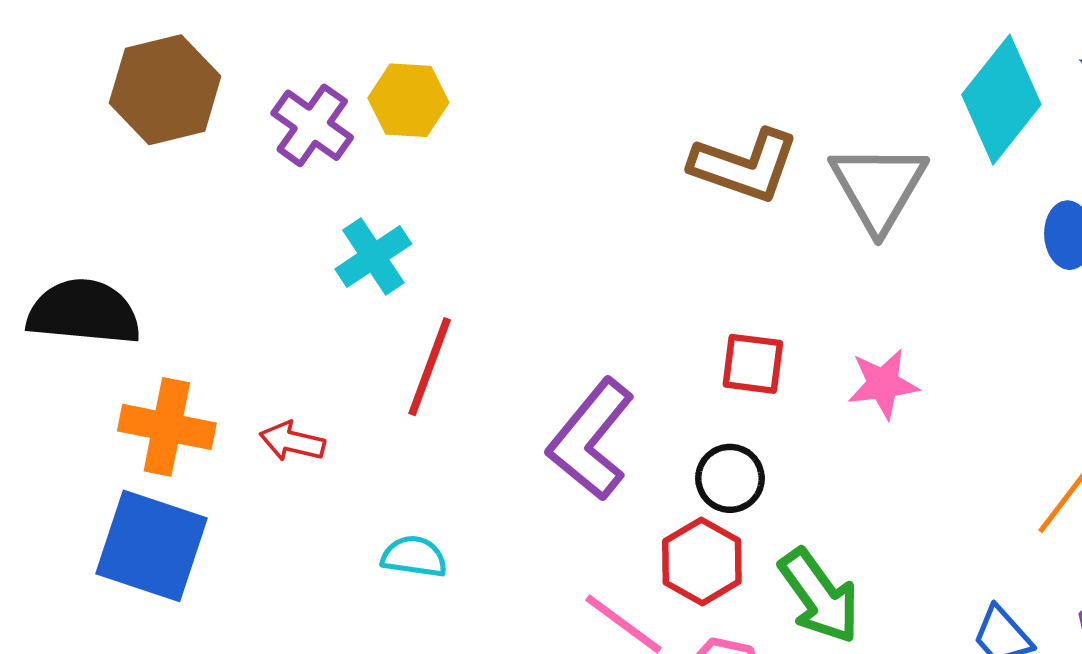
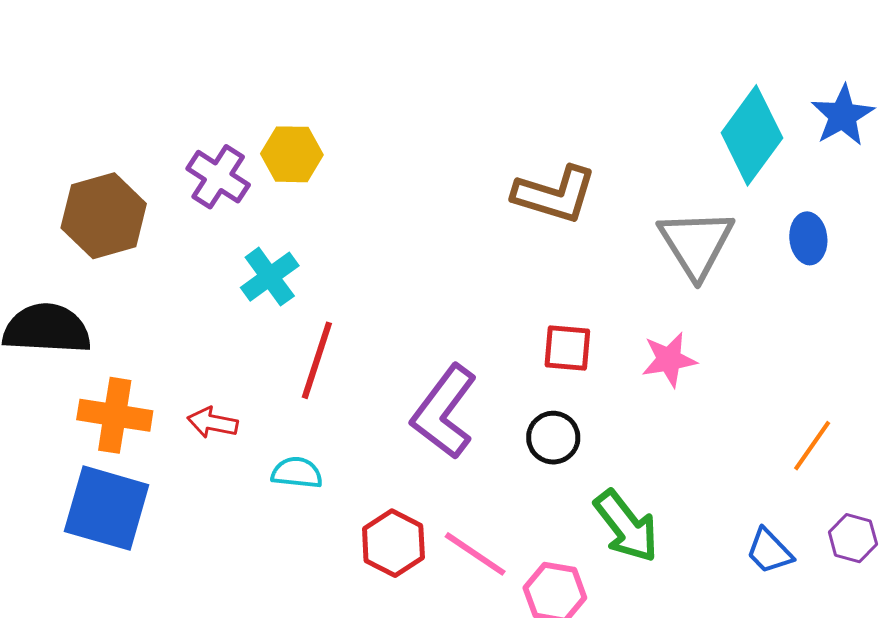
brown hexagon: (165, 90) -> (104, 216), moved
gray triangle: (878, 187) -> (696, 243), moved
cyan semicircle: (414, 557) -> (297, 473), moved
red hexagon: (702, 561) -> (393, 543), moved

